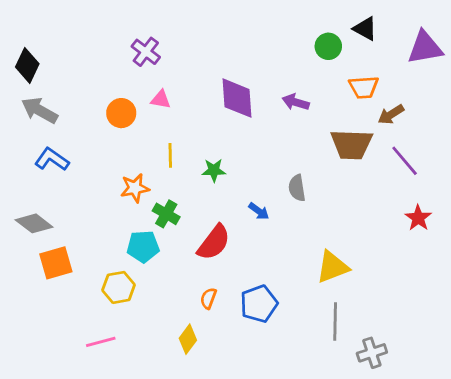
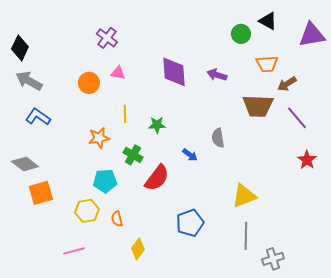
green cross: (166, 214) -> (133, 155), moved
orange semicircle: (208, 298) -> (117, 219), moved, turned -35

